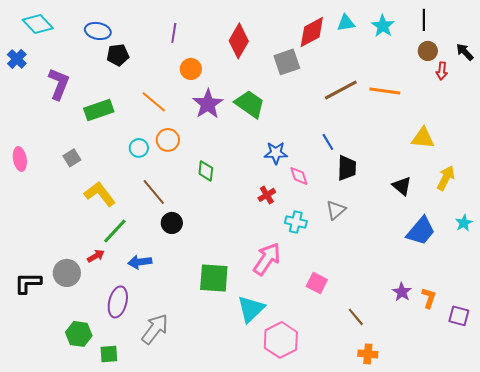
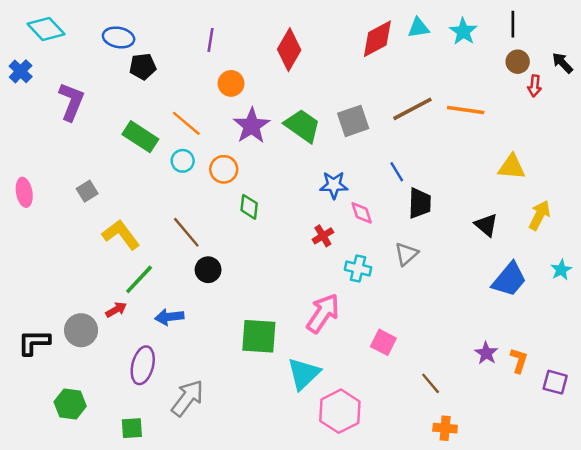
gray square: (287, 62) -> (353, 121), moved
green rectangle: (99, 110) -> (140, 137), moved, turned 52
orange circle: (168, 140) -> (224, 169), moved
cyan circle: (139, 148) -> (183, 161), moved
green hexagon: (79, 334) -> (70, 404), moved

